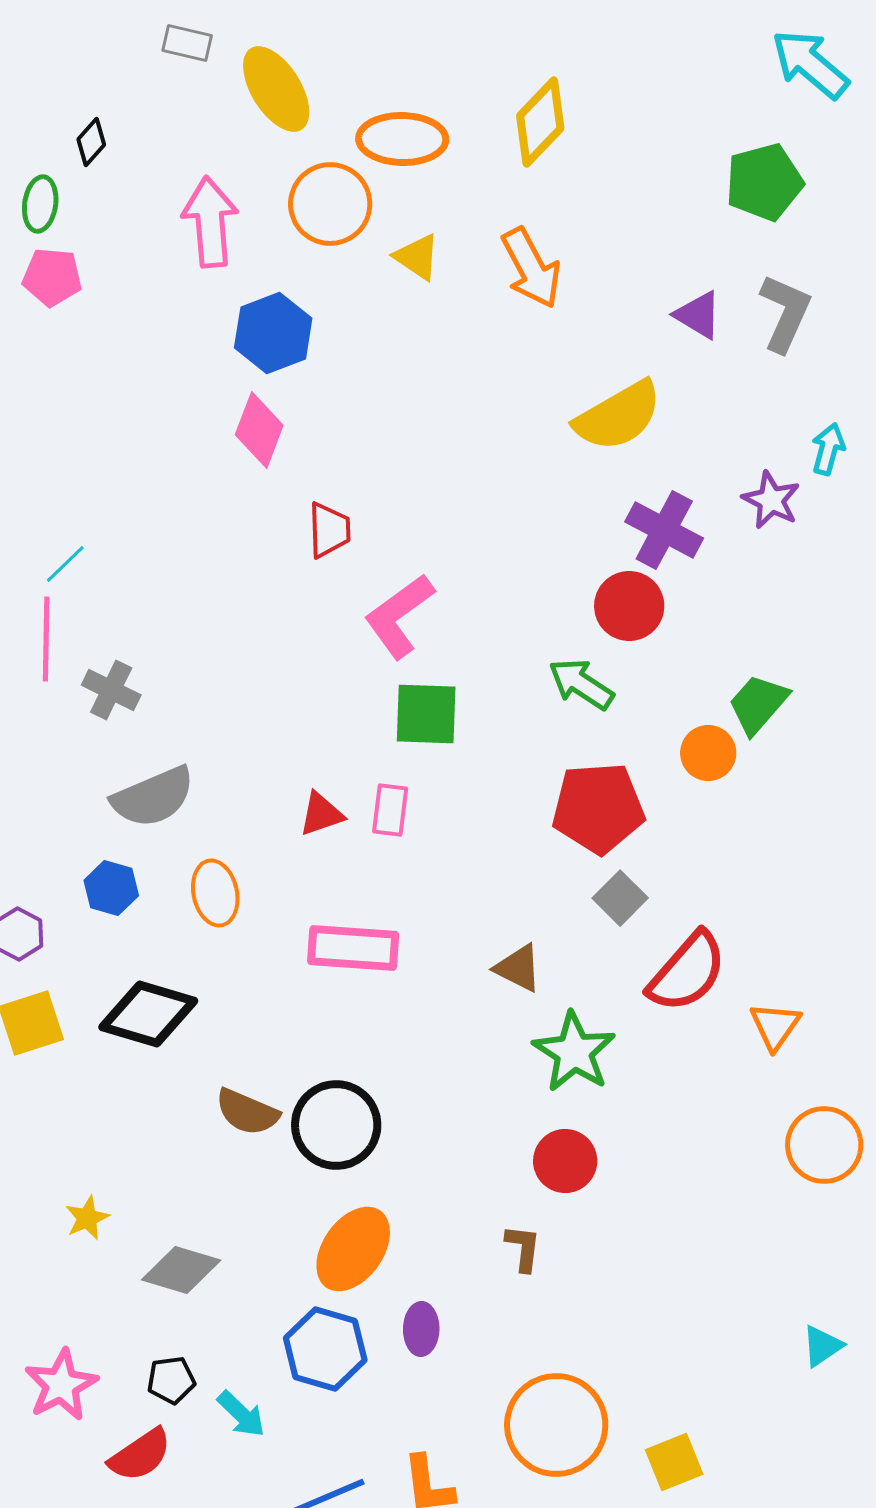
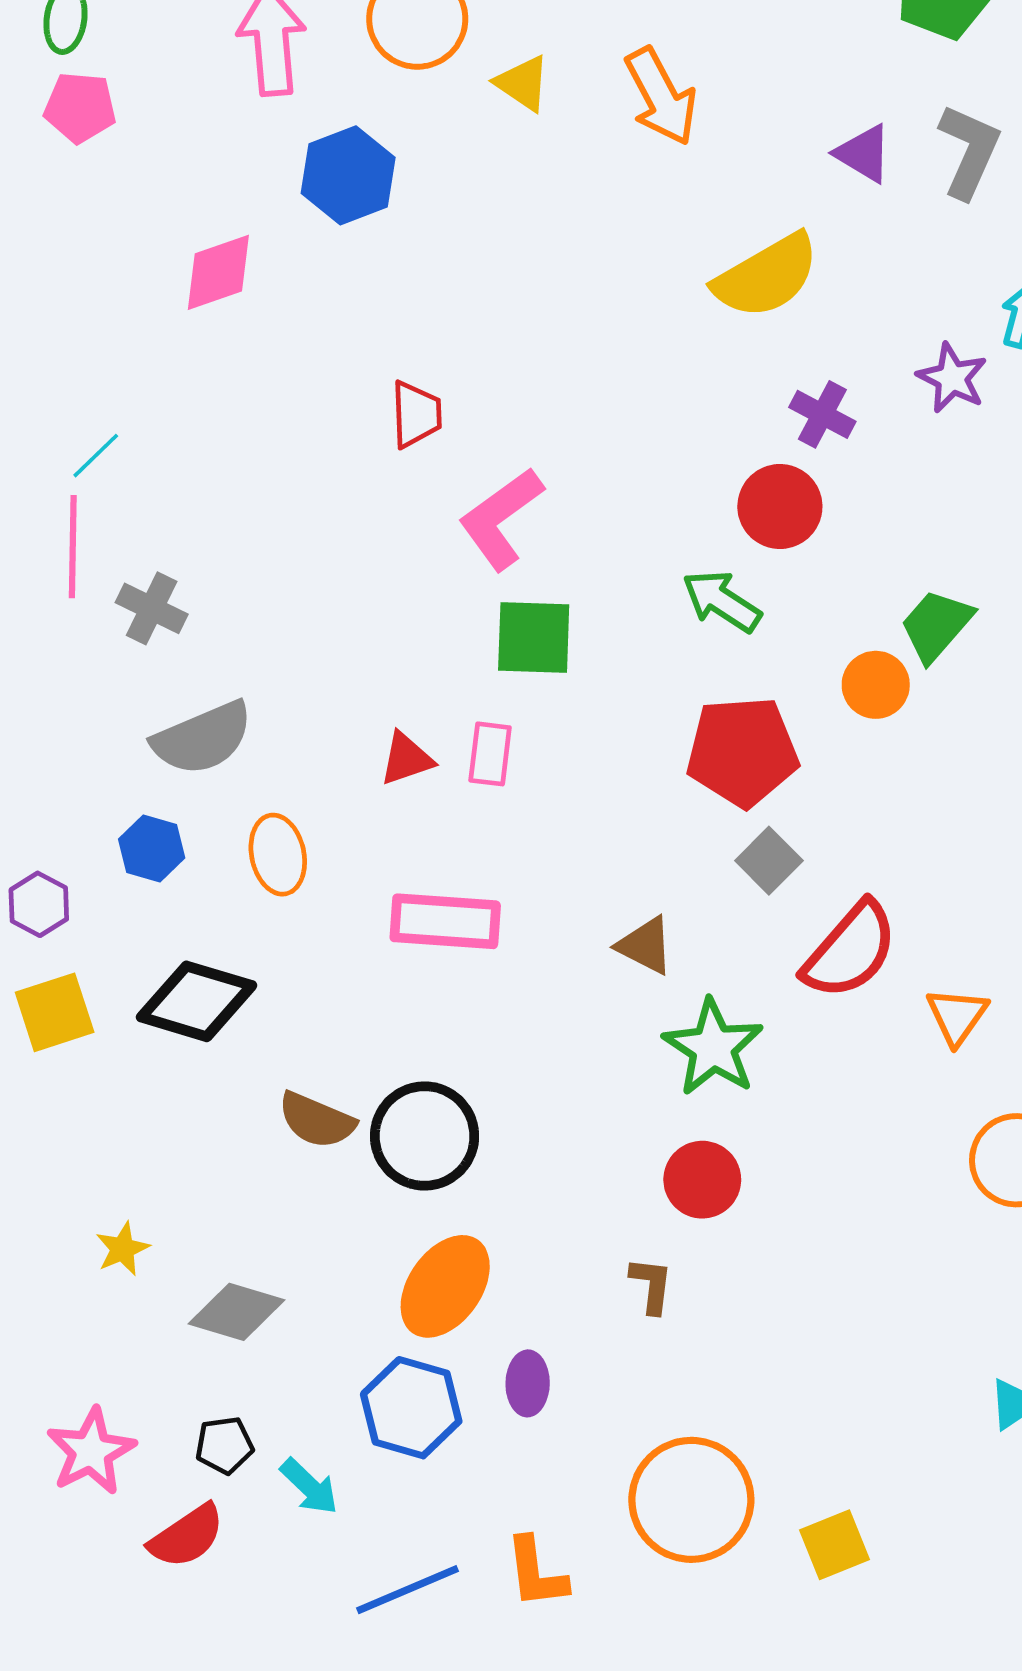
pink diamond: (259, 430) -> (218, 272), moved, turned 50
purple cross: (664, 530) -> (822, 414), size x0.7

